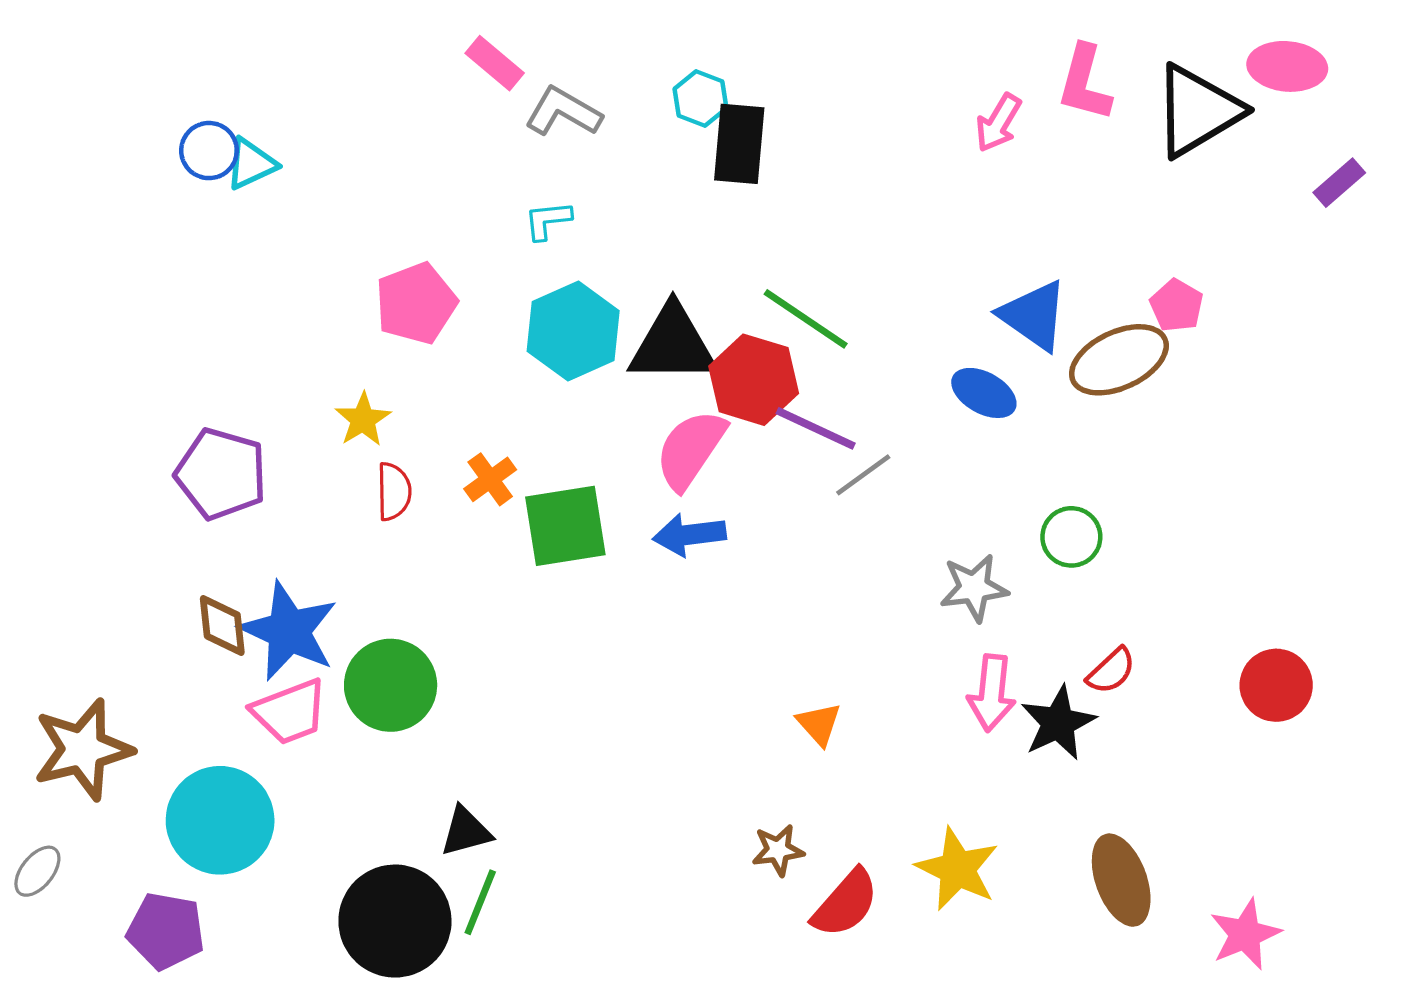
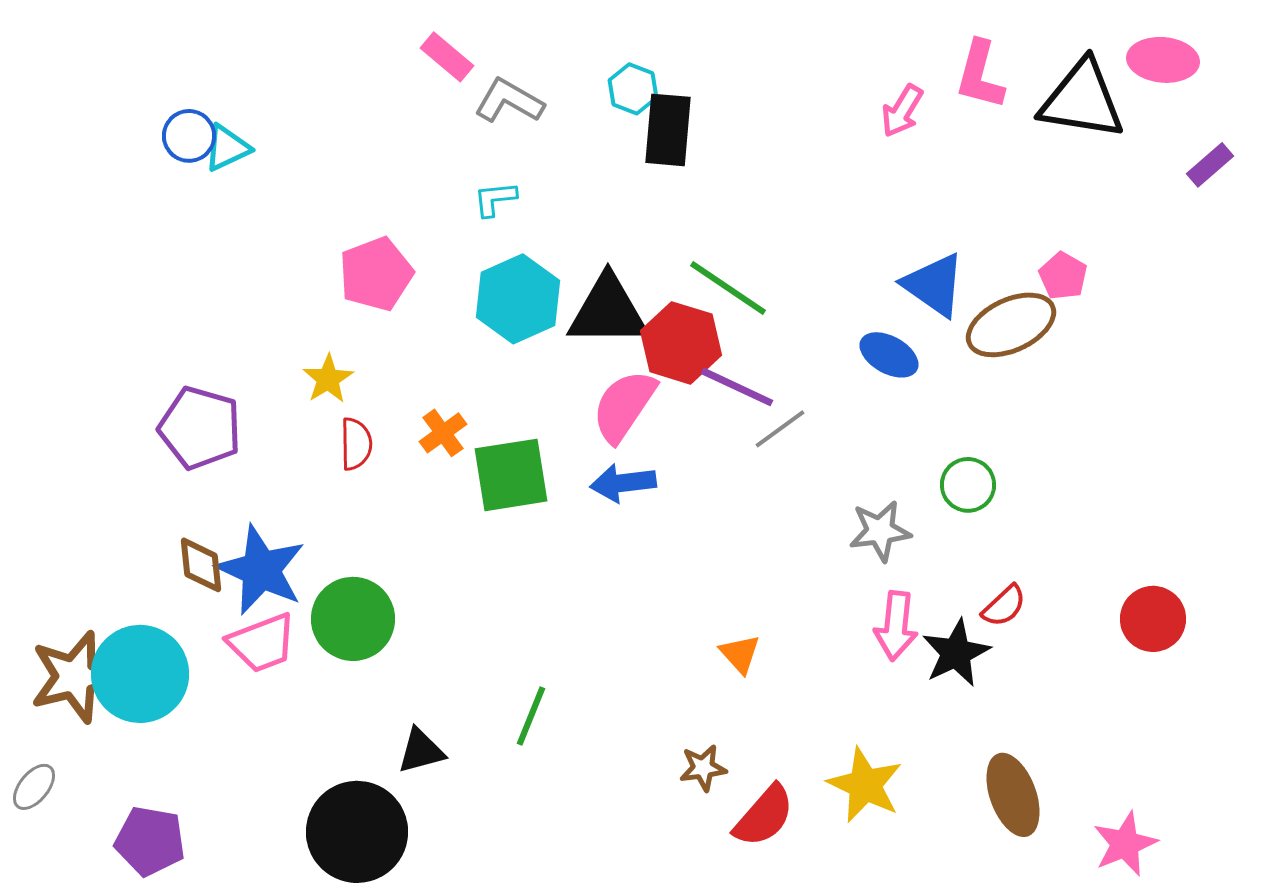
black triangle: (1198, 111) -> (1082, 100), turned 40
cyan circle: (220, 820) -> (140, 674), moved
green line: (480, 902) -> (531, 716), moved

